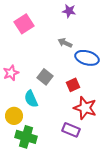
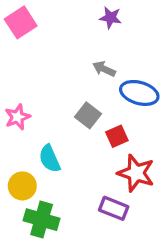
pink square: (24, 24) -> (21, 22), moved
gray square: (45, 77) -> (88, 115), moved

